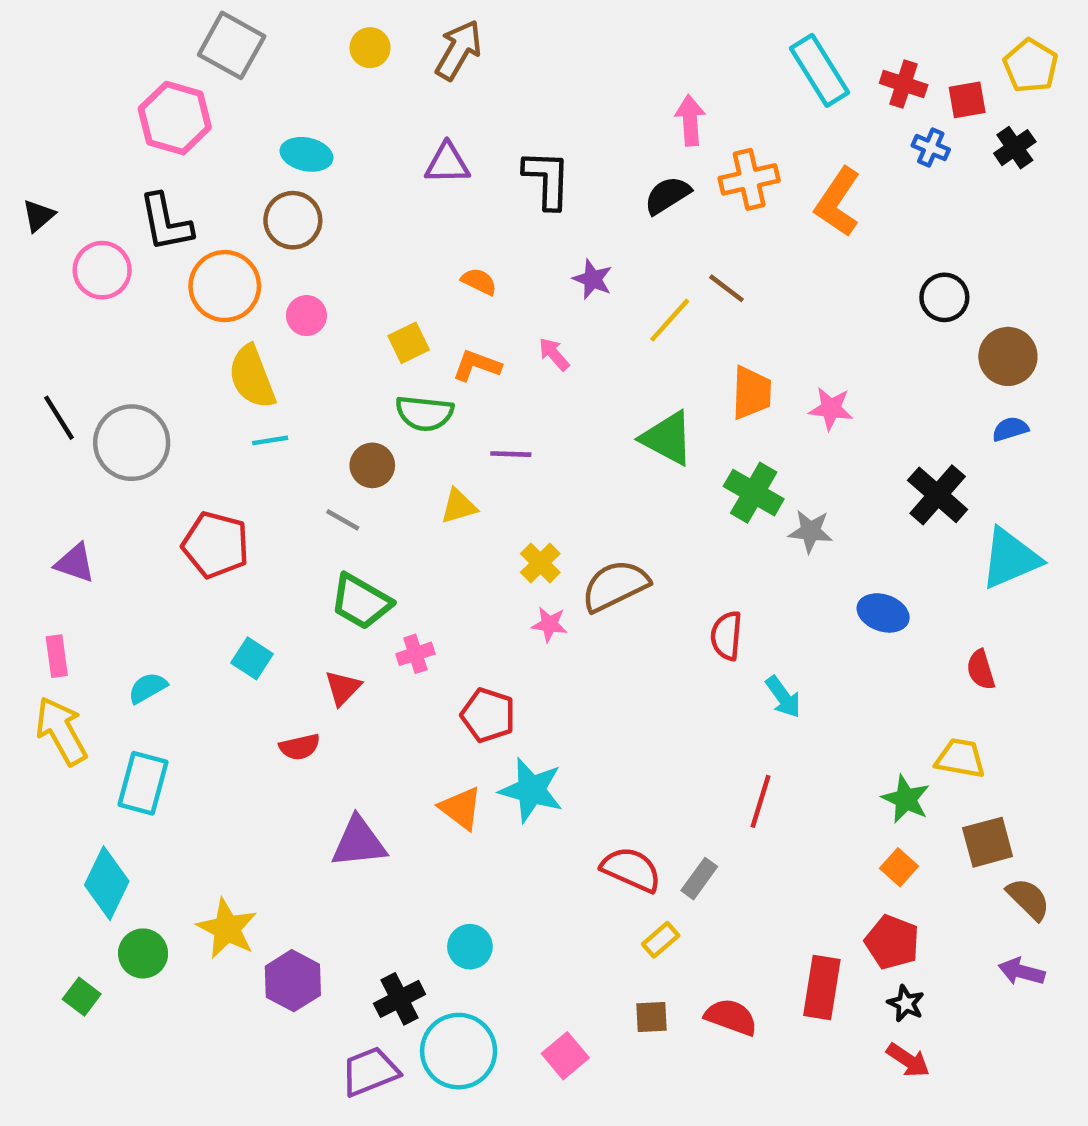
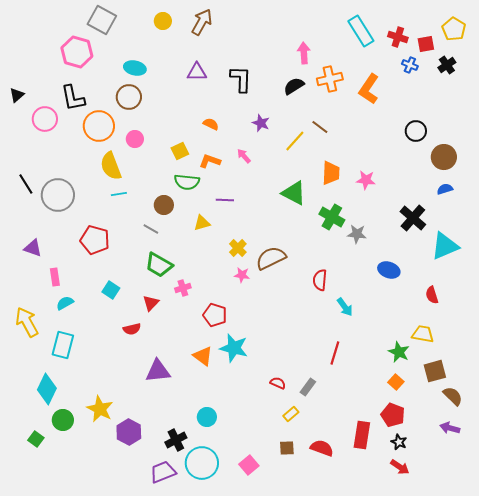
pink rectangle: (57, 656) -> (55, 277), moved
red semicircle: (631, 869) -> (278, 383), size x0.6

